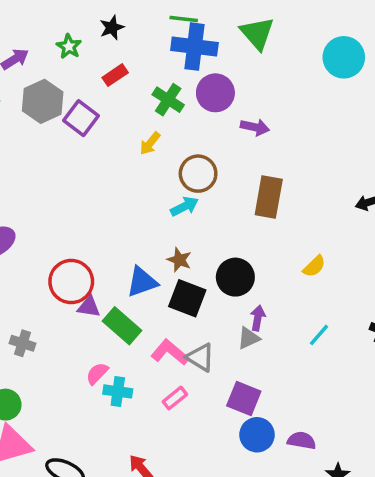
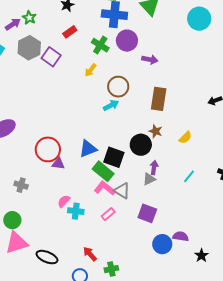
green star: (69, 46) -> (29, 18), moved
brown star: (179, 260) -> (156, 131), moved
green rectangle: (122, 326) -> (103, 171), moved
blue circle: (257, 435) -> (162, 244), moved

